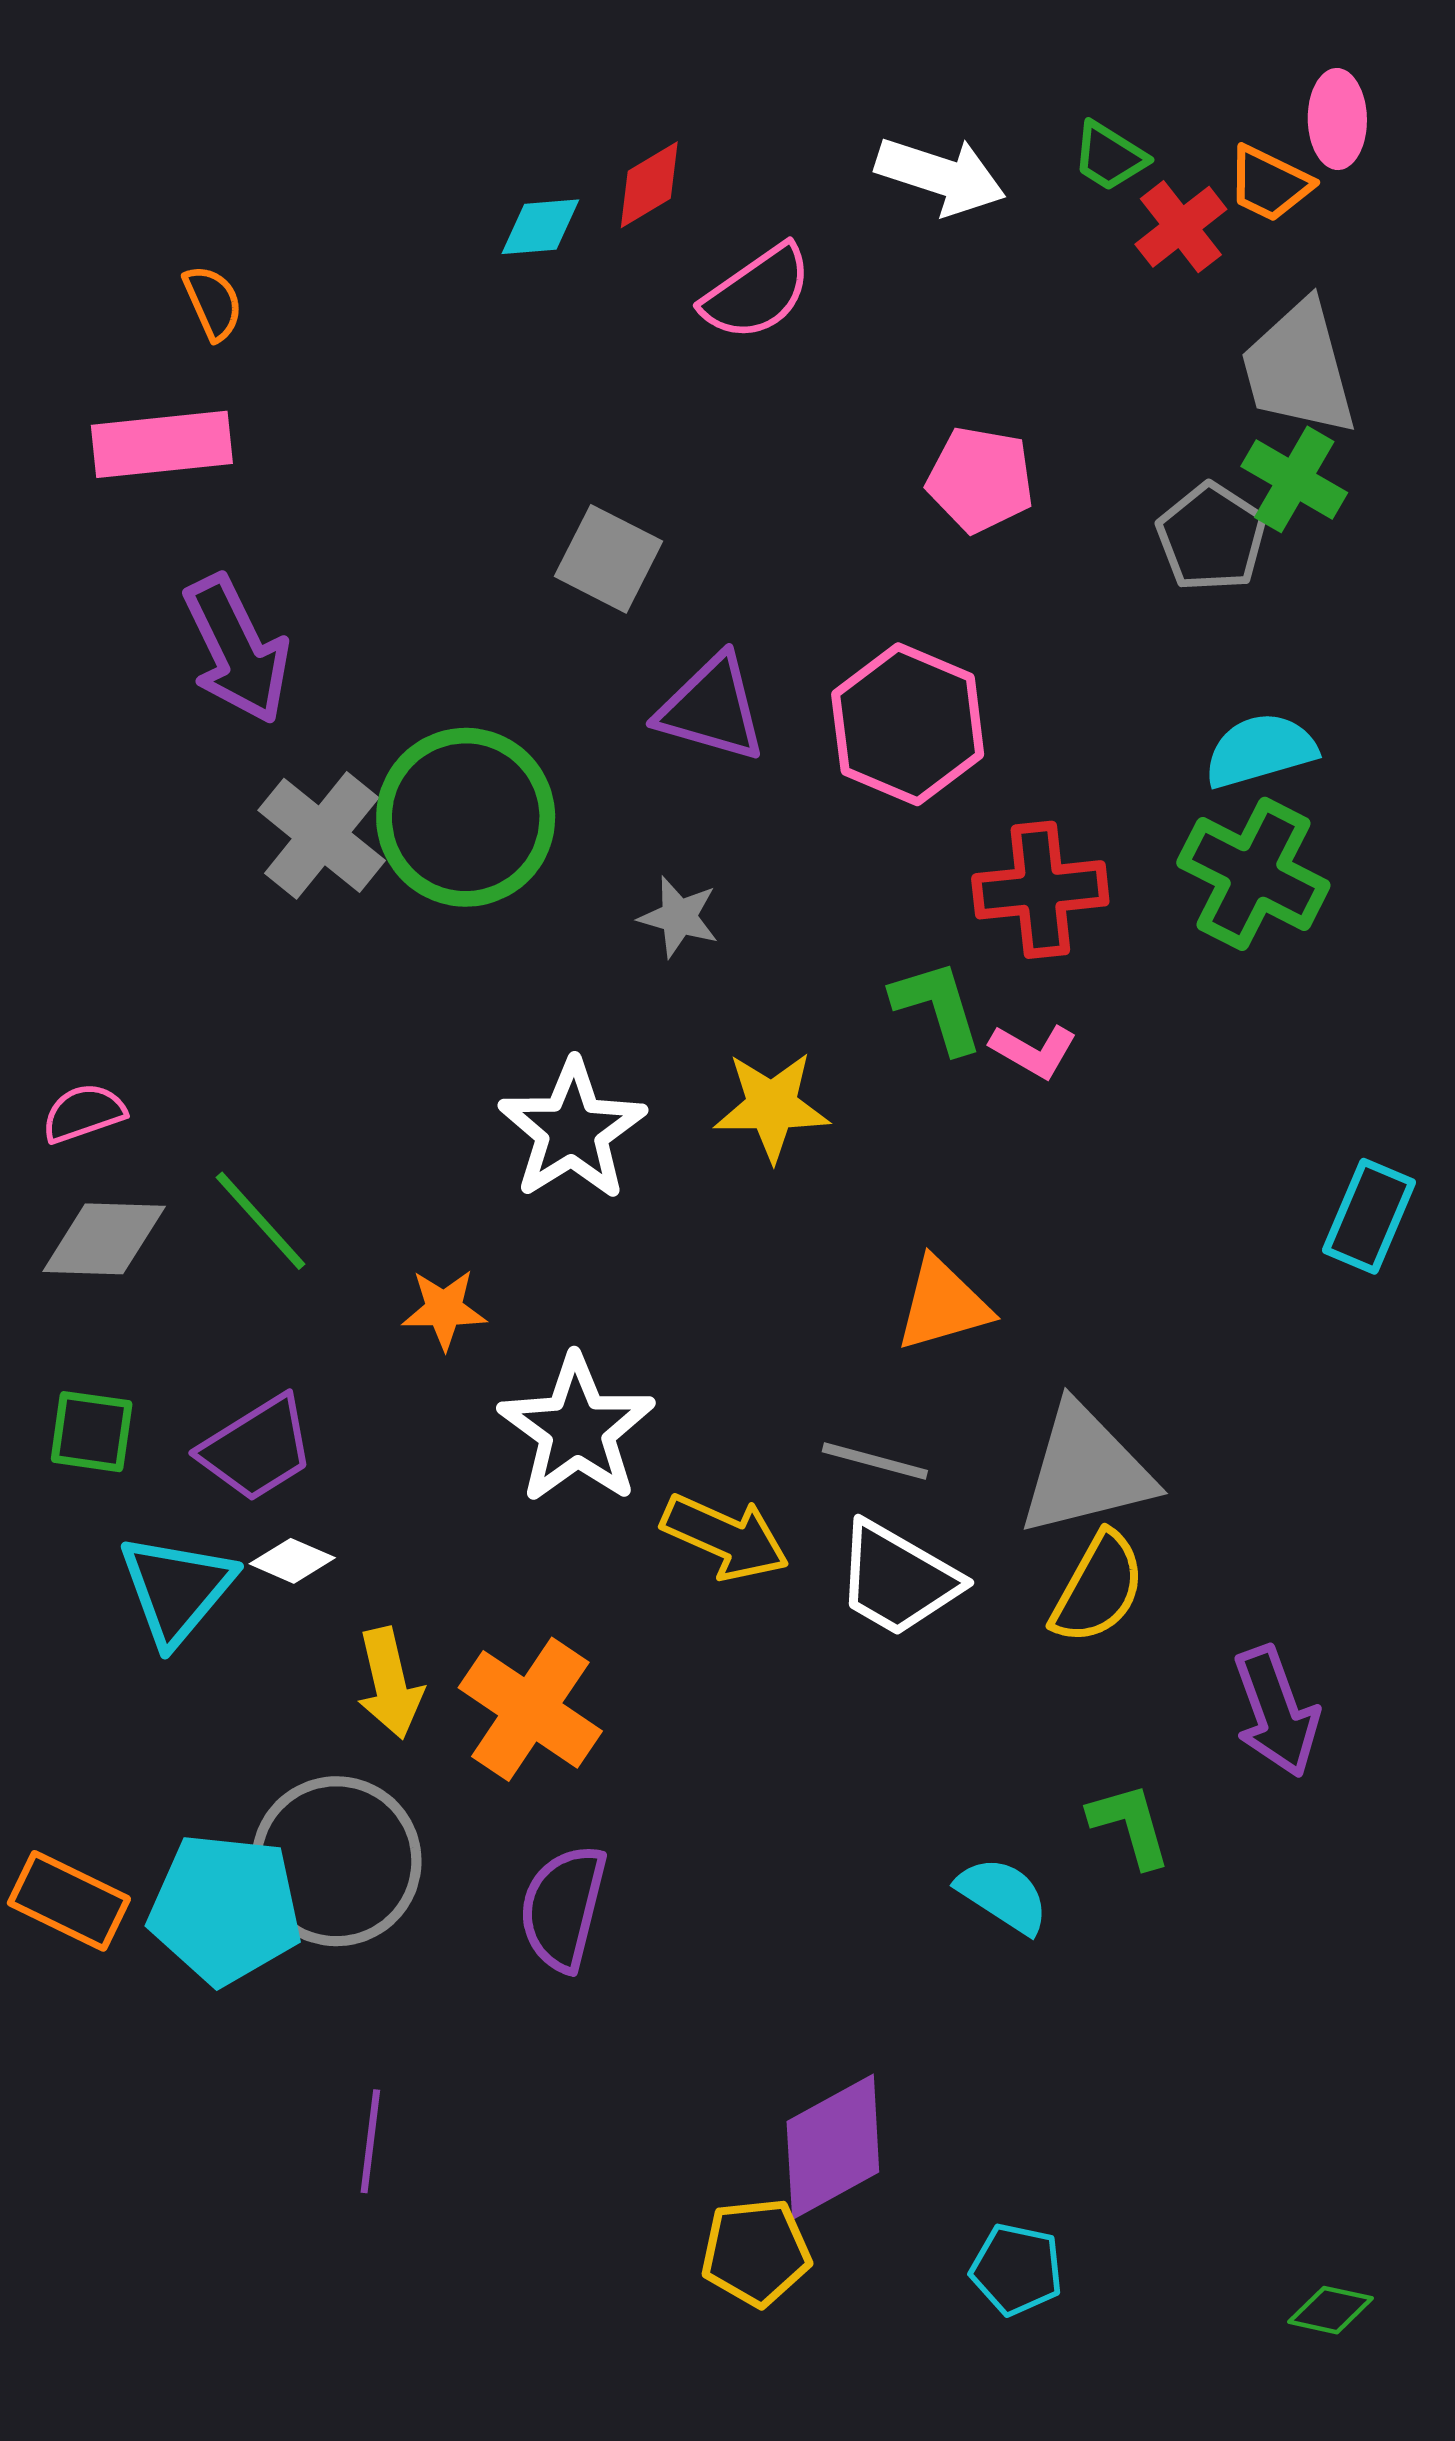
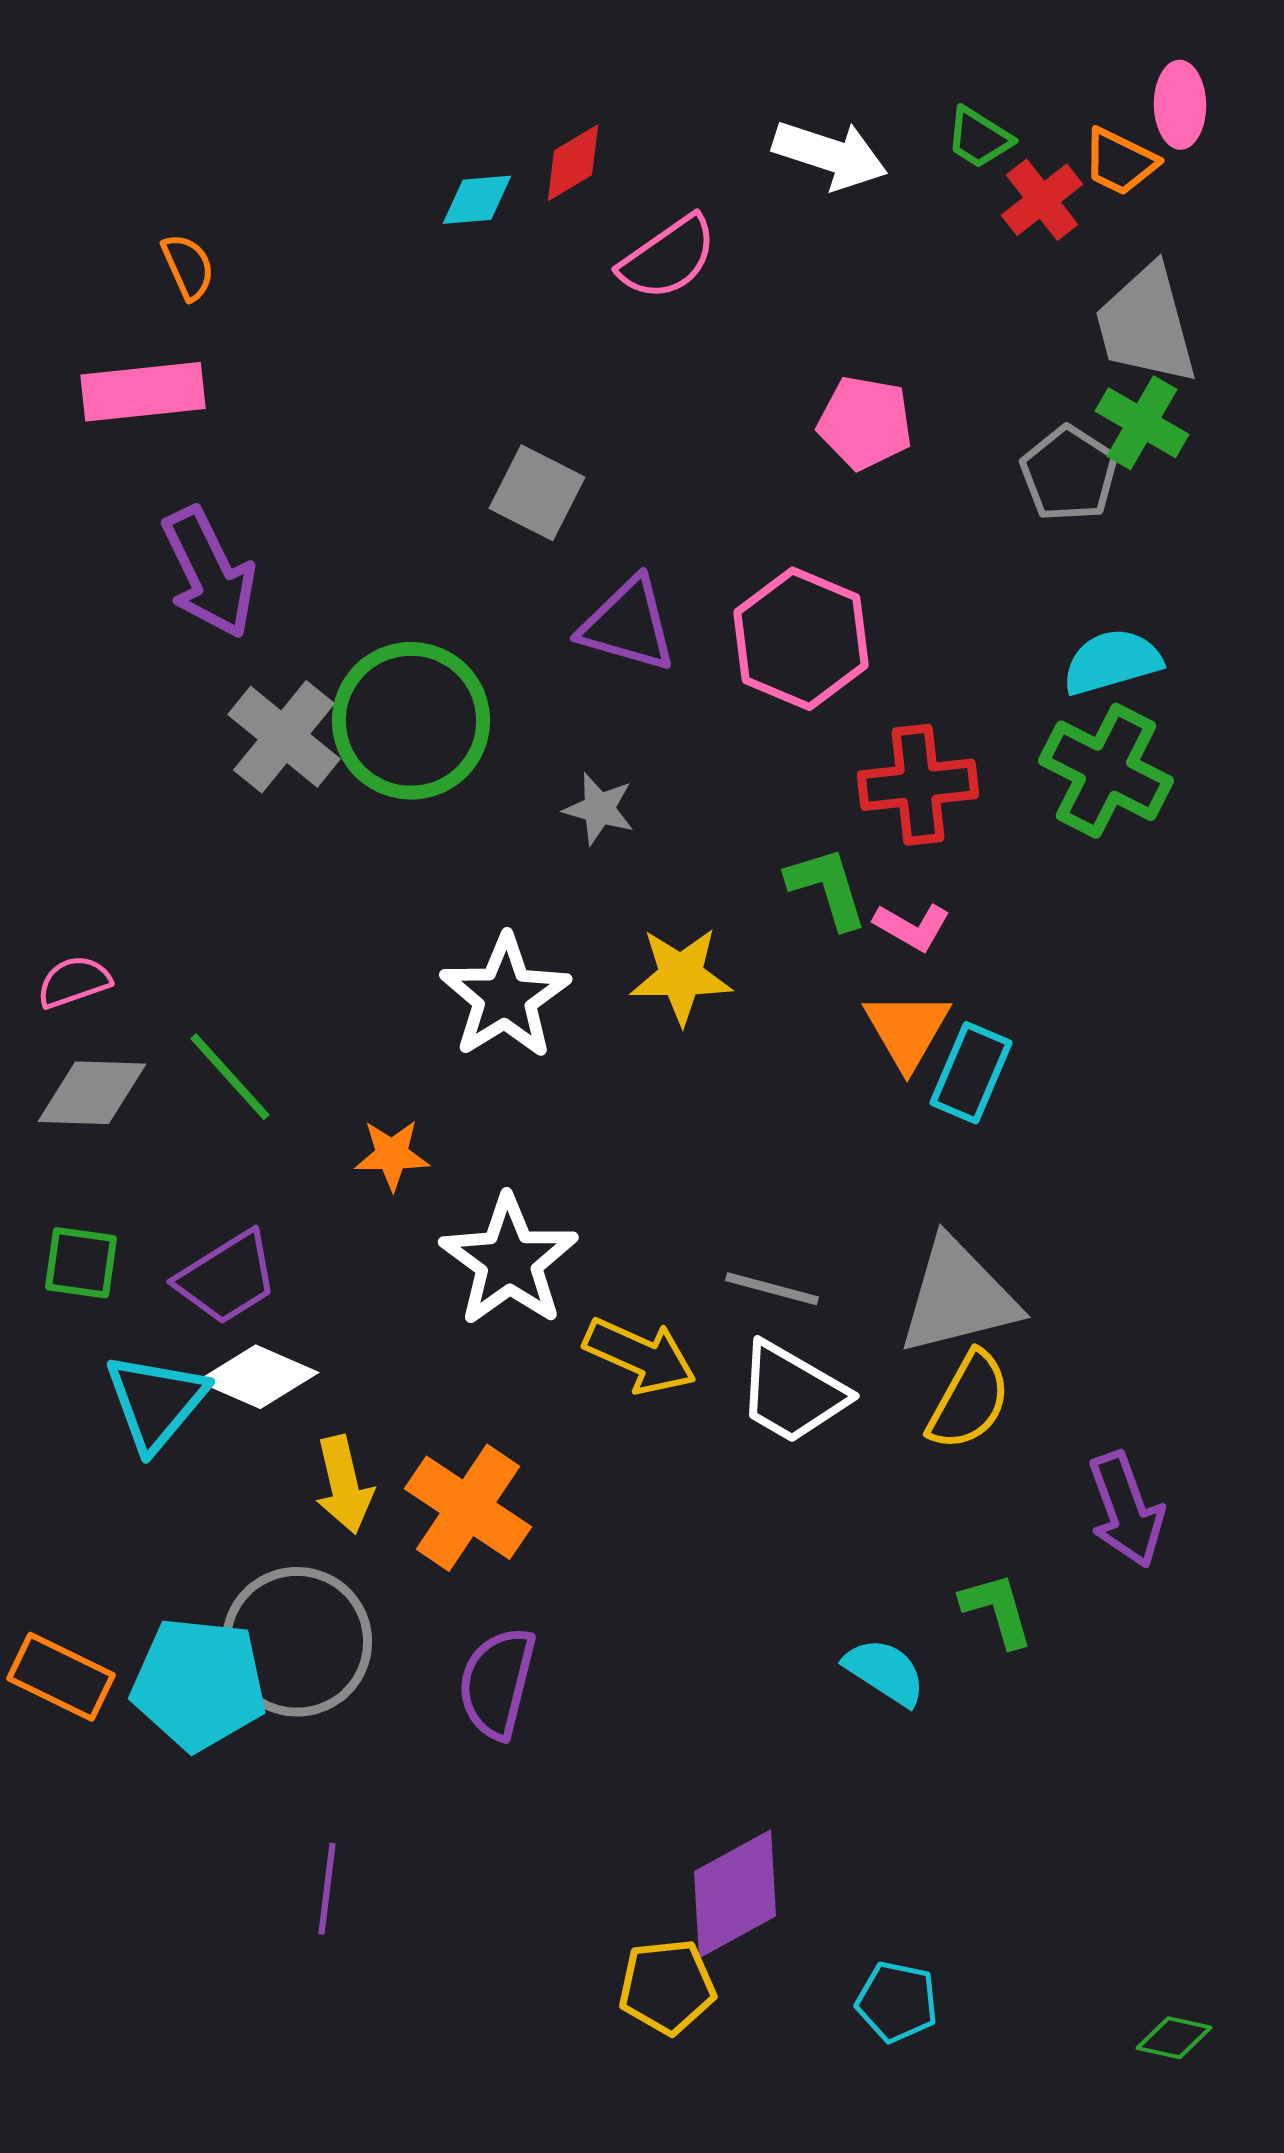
cyan rectangle: (1369, 1216) -> (971, 1073), moved
orange triangle: (943, 1305) -> (907, 1030), moved, turned -44
white diamond: (292, 1561) -> (258, 1377), size x1.6

